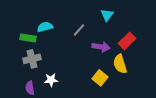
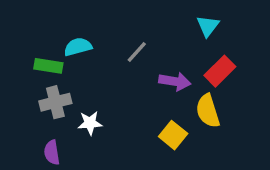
cyan triangle: (107, 15) -> (208, 26), moved
white star: (51, 80) -> (90, 123), moved

